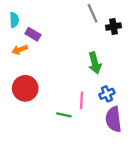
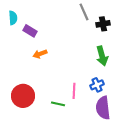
orange arrow: (20, 50) -> (40, 54), moved
green arrow: (95, 63) -> (102, 56), moved
red circle: (25, 88) -> (23, 96), moved

